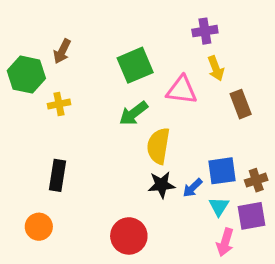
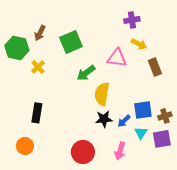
green square: (135, 65) -> (71, 42), moved
yellow arrow: (216, 68) -> (139, 44), turned -42
yellow cross: (59, 104) -> (38, 67), turned -32
pink arrow: (225, 242) -> (120, 151), moved

